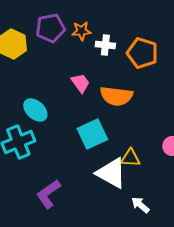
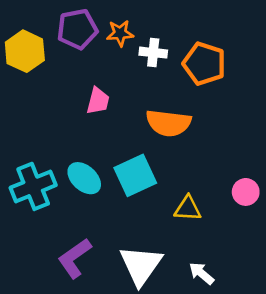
pink trapezoid: (80, 83) -> (98, 101), moved, turned 50
cyan ellipse: (35, 110) -> (84, 178), moved
white triangle: (111, 173) -> (141, 265), moved, turned 36

